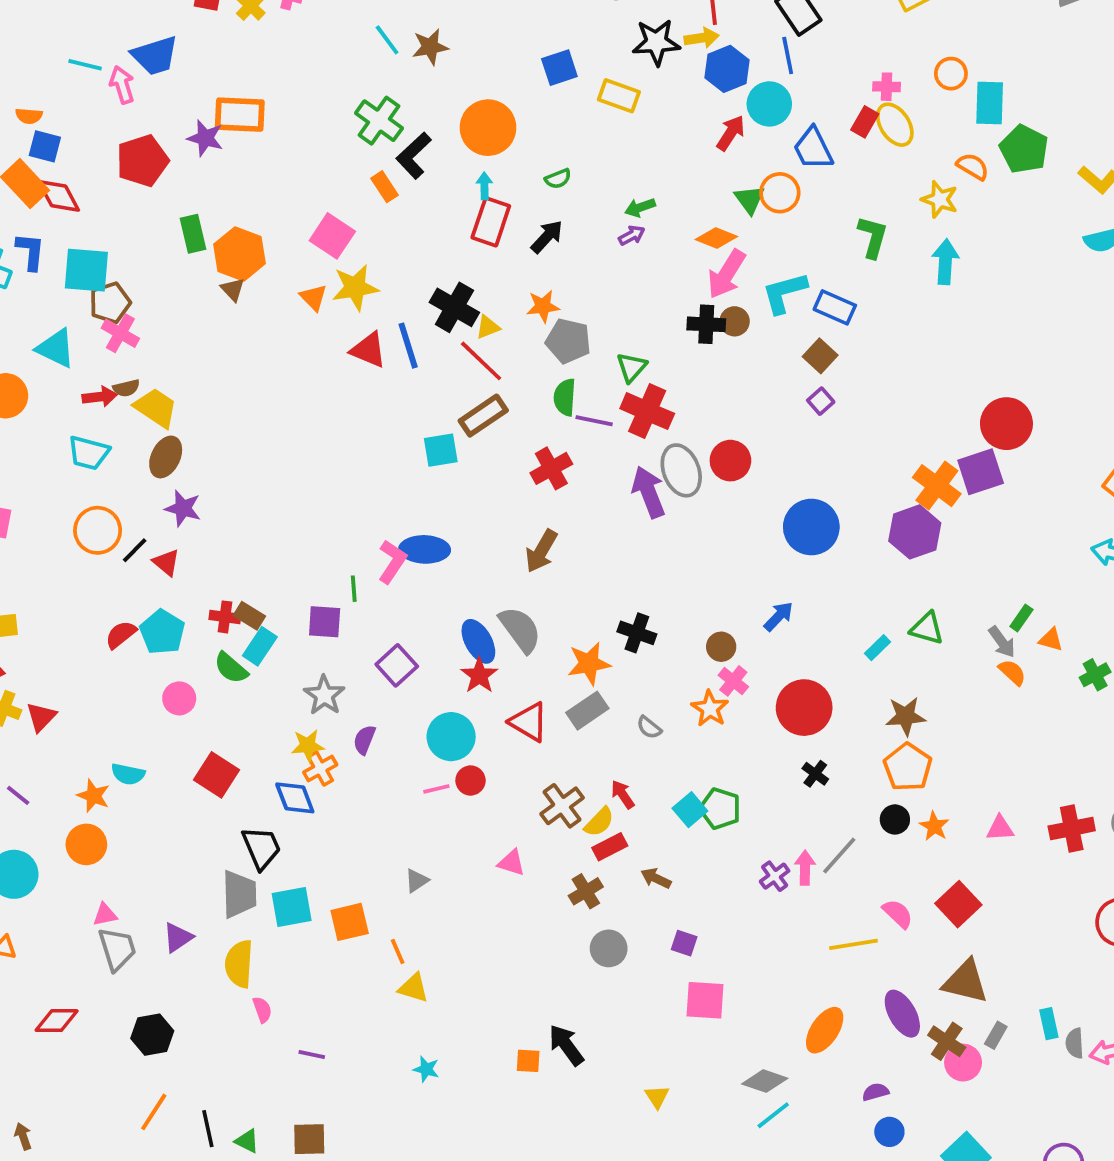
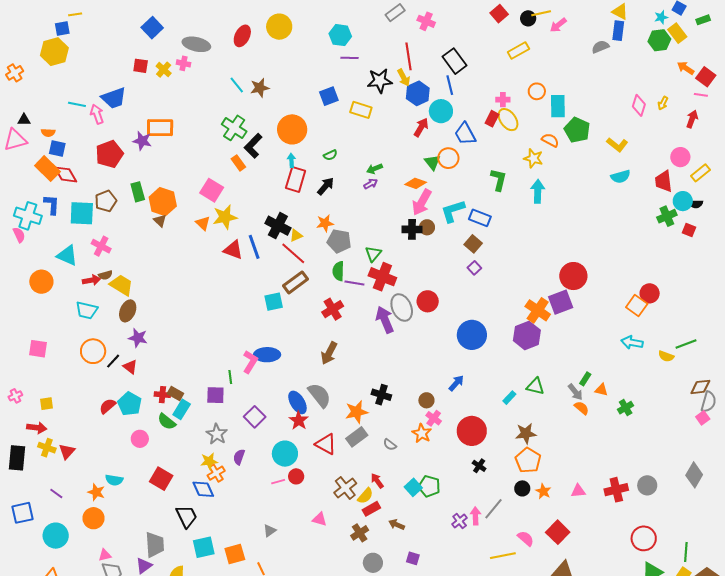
yellow arrow: (702, 38) -> (404, 77), turned 72
brown pentagon: (110, 303) -> (106, 201), moved
gray trapezoid: (239, 894) -> (155, 545), moved

